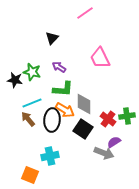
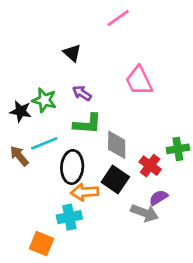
black triangle: (52, 38) -> (72, 53), turned -32
orange arrow: (65, 110) -> (85, 192), moved, turned 144
green cross: (127, 116) -> (178, 149), moved
brown arrow: (28, 119) -> (19, 156), moved

